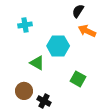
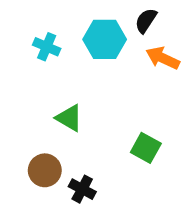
cyan cross: (25, 25) -> (47, 47), turned 32
cyan hexagon: (58, 46) -> (105, 39), moved

